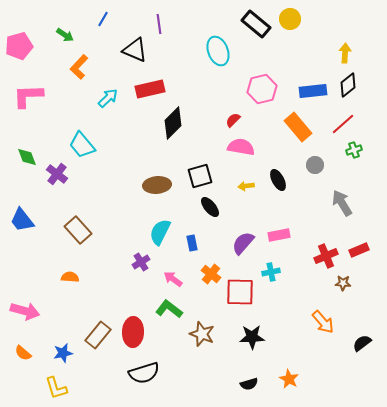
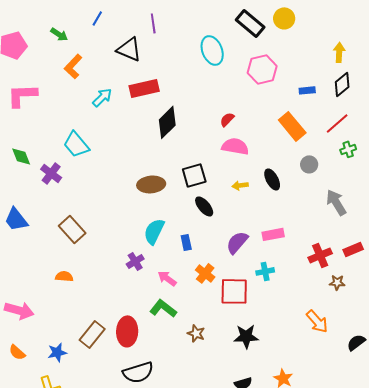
pink hexagon: (262, 89) -> (262, 69), moved
blue rectangle: (313, 91) -> (307, 90), size x0.6
brown star: (202, 334) -> (196, 333), size x0.7

